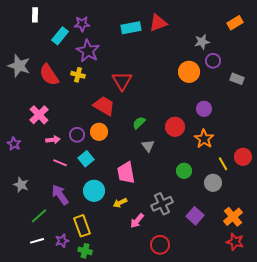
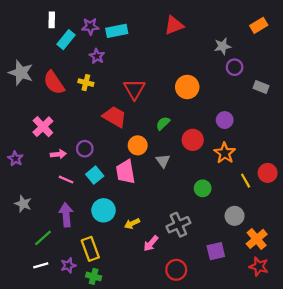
white rectangle: (35, 15) -> (52, 20), moved
cyan rectangle: (131, 28) -> (117, 31), moved
purple star: (88, 51) -> (97, 56), size x0.6
orange circle: (189, 72) -> (187, 87), moved
green semicircle: (139, 123) -> (163, 123), moved
orange circle: (99, 132) -> (138, 145), moved
pink trapezoid: (126, 173) -> (126, 172), moved
gray circle: (213, 183) -> (235, 216), moved
purple arrow: (60, 195) -> (66, 215), turned 30
purple square: (195, 216) -> (216, 251), moved, turned 36

